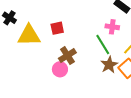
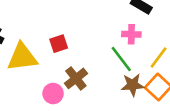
brown star: (109, 65) -> (133, 85), turned 30
pink circle: (60, 69) -> (53, 94), moved

